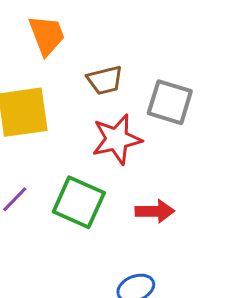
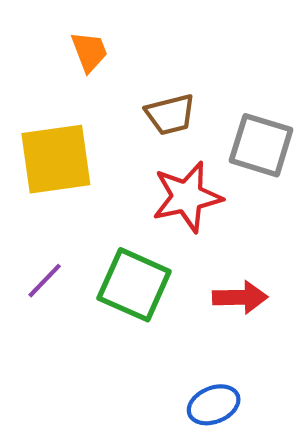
orange trapezoid: (47, 35) -> (89, 52), size x0.7

